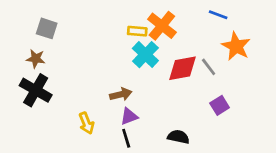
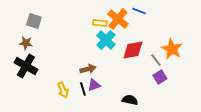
blue line: (218, 15) -> (139, 11), moved
orange star: (236, 46) -> (172, 49), moved
gray line: (209, 67) -> (156, 60), moved
black line: (126, 138) -> (83, 89), moved

